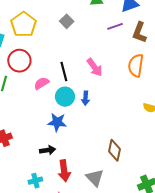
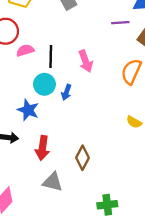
pink semicircle: (41, 83) -> (25, 50), moved
red arrow: (64, 171) -> (42, 148), moved
gray triangle: (95, 178) -> (53, 182), turned -48

